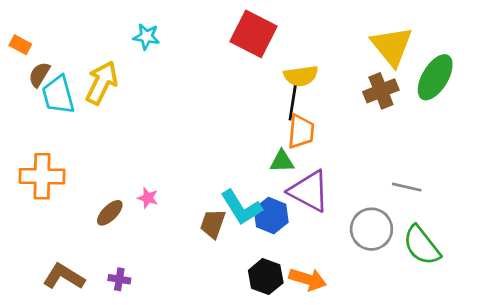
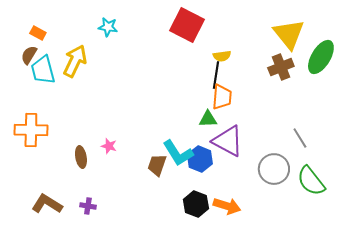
orange rectangle: (20, 45) -> (38, 33), moved
yellow semicircle: (301, 76) -> (222, 56), size x0.7
gray line: (407, 187) -> (300, 138), turned 45
brown ellipse: (110, 213) -> (81, 157), turned -55

